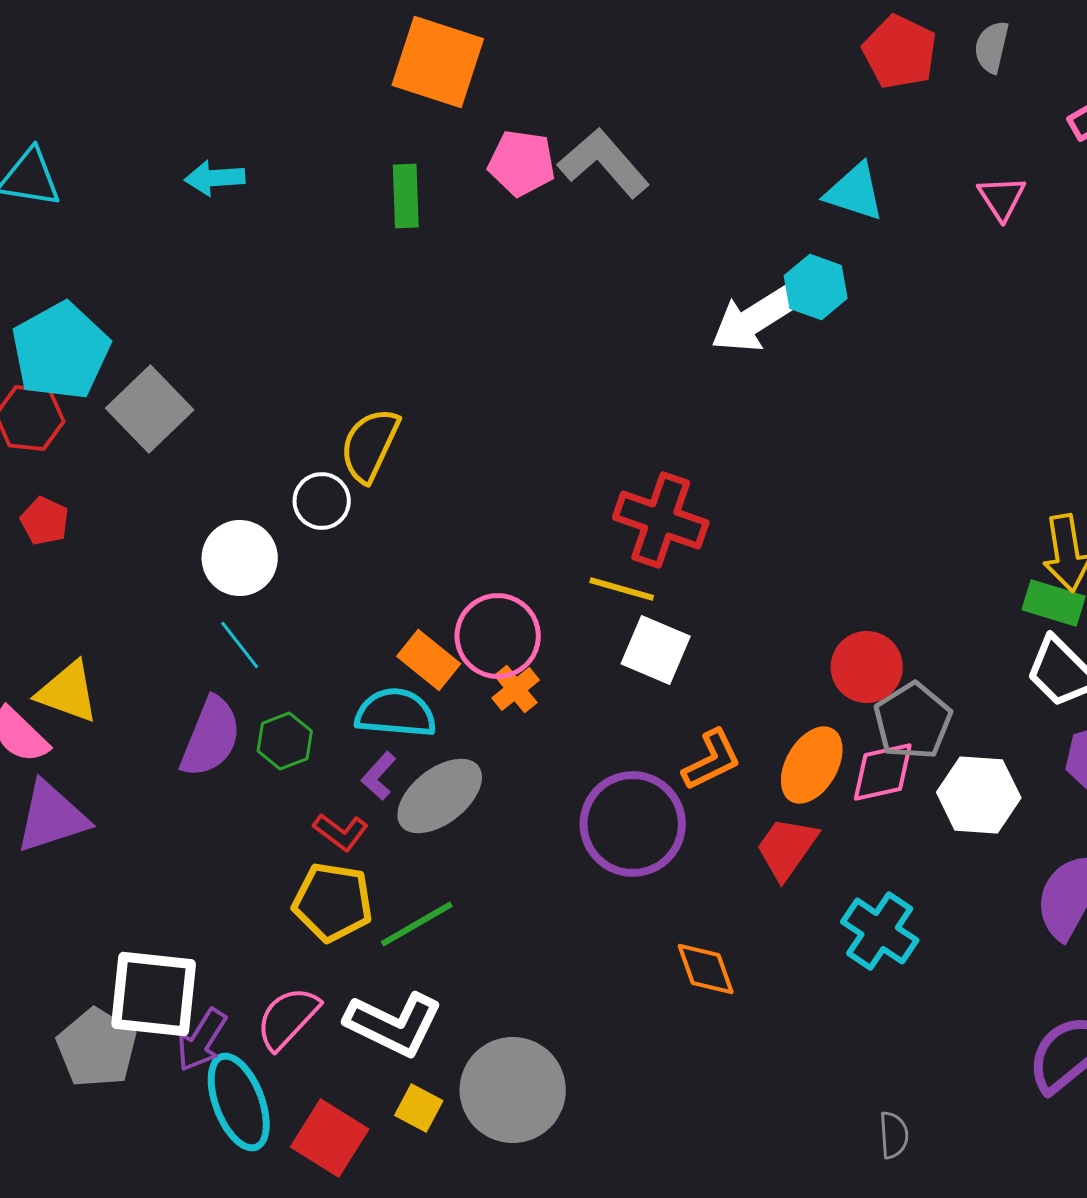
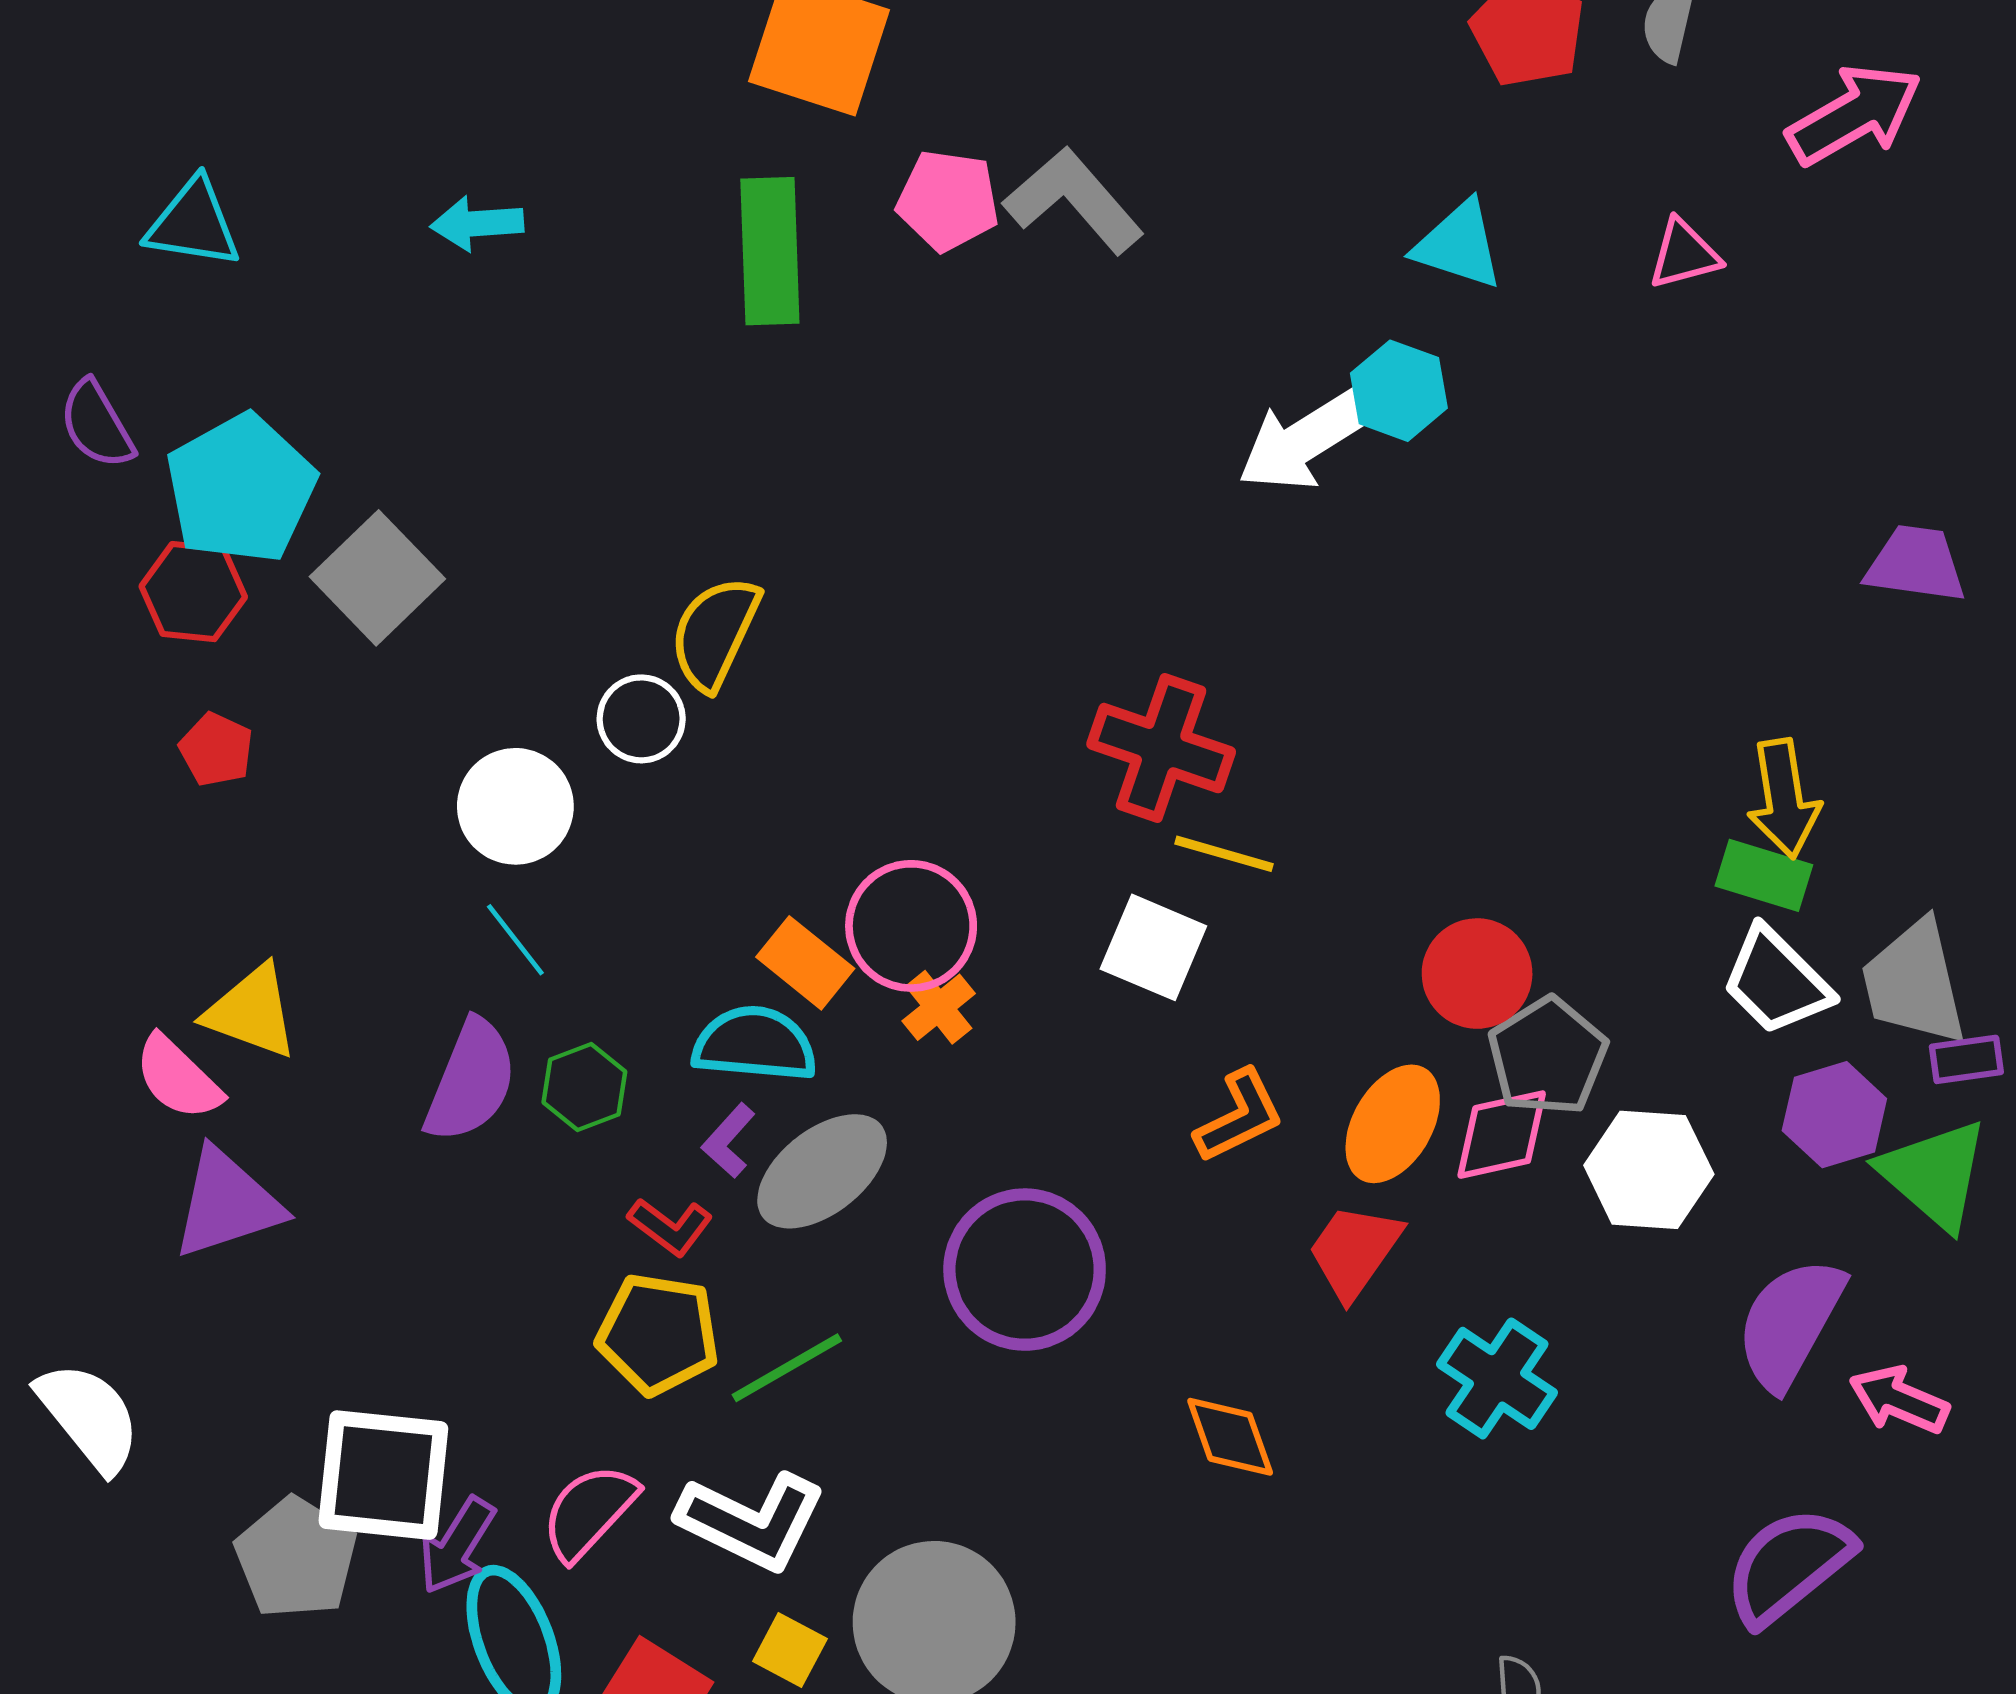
green rectangle: (406, 196) -> (770, 251), size x1.5
pink triangle: (1002, 198) -> (1684, 254), turned 48
yellow line: (622, 589) -> (1224, 854), moved
purple circle: (633, 824) -> (1025, 1270), moved

